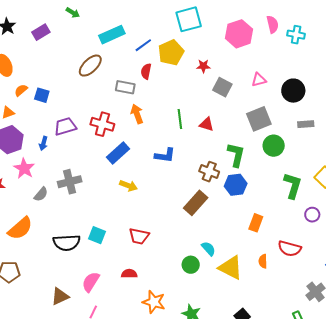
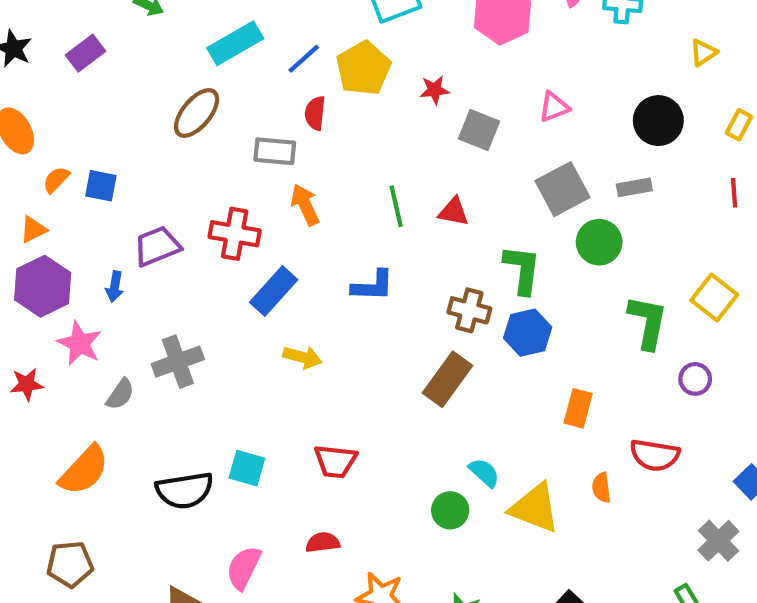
black circle: (293, 91) -> (658, 121), moved
gray rectangle: (306, 124) -> (634, 187), moved

